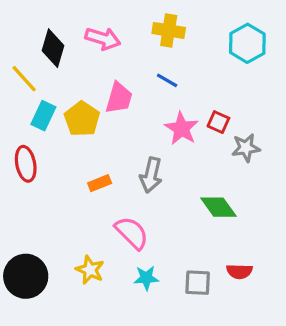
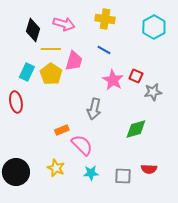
yellow line: (24, 79) -> (51, 49), moved, turned -48
orange rectangle: (100, 183) -> (62, 130), moved
green diamond: (218, 207) -> (136, 129), turned -70

